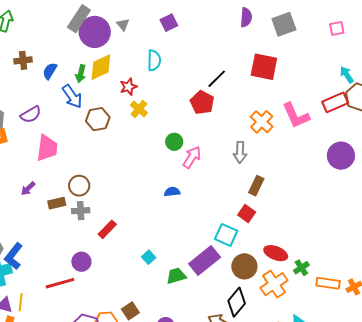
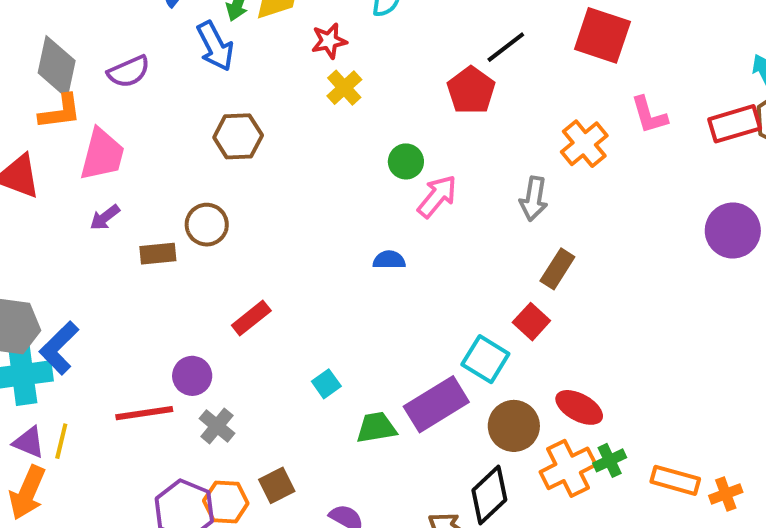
pink L-shape: (296, 116) -> (649, 115), moved, size x0.7
brown hexagon: (98, 119) -> (238, 136), moved
pink trapezoid: (47, 148) -> (102, 154), moved
gray cross: (81, 211) -> (217, 426), moved, turned 36
green cross: (301, 268) -> (610, 460), moved

